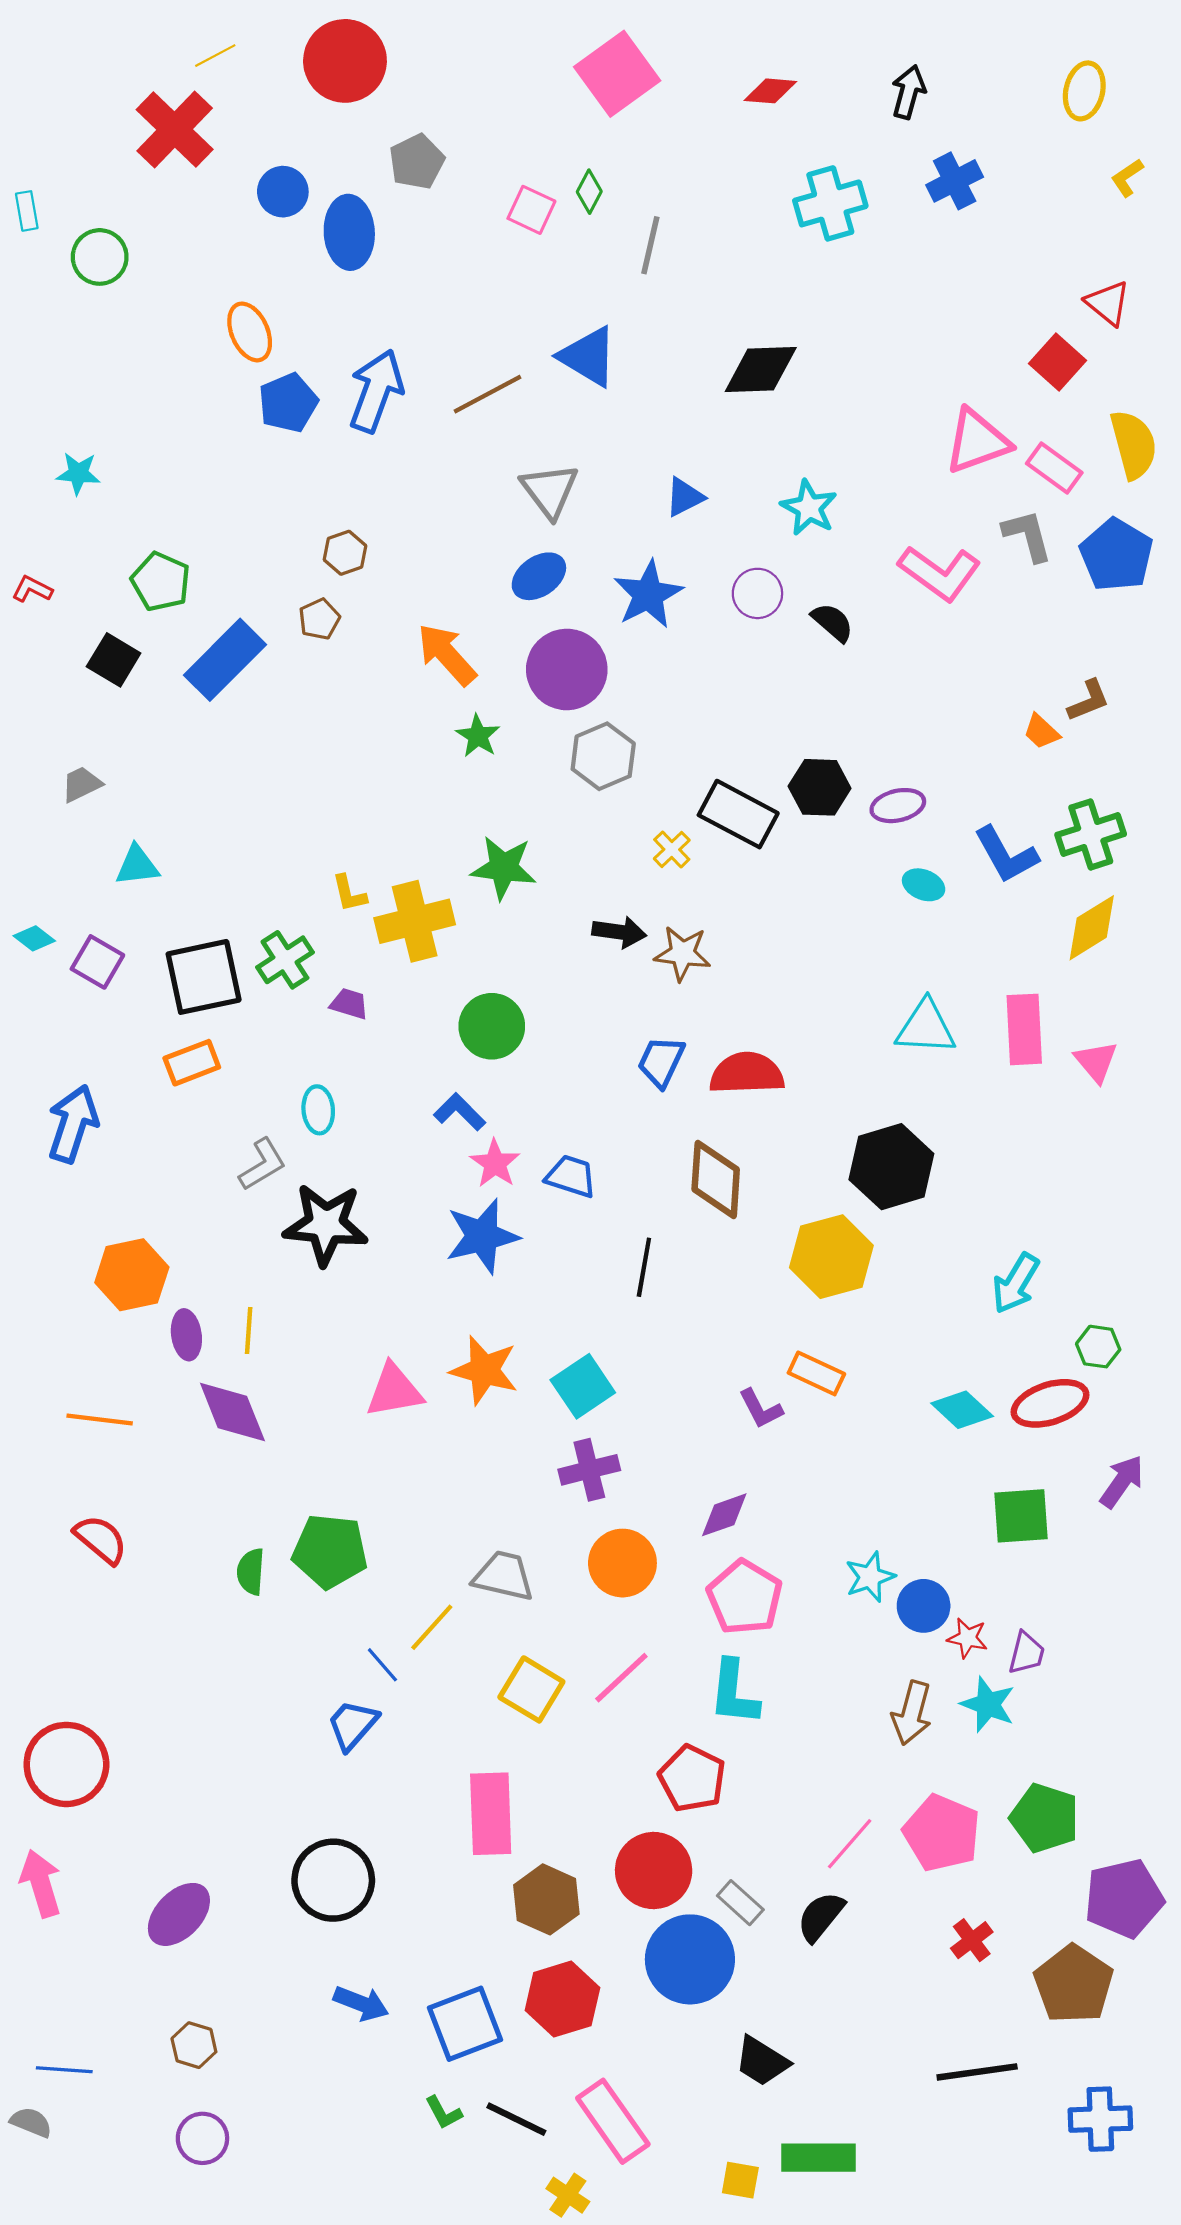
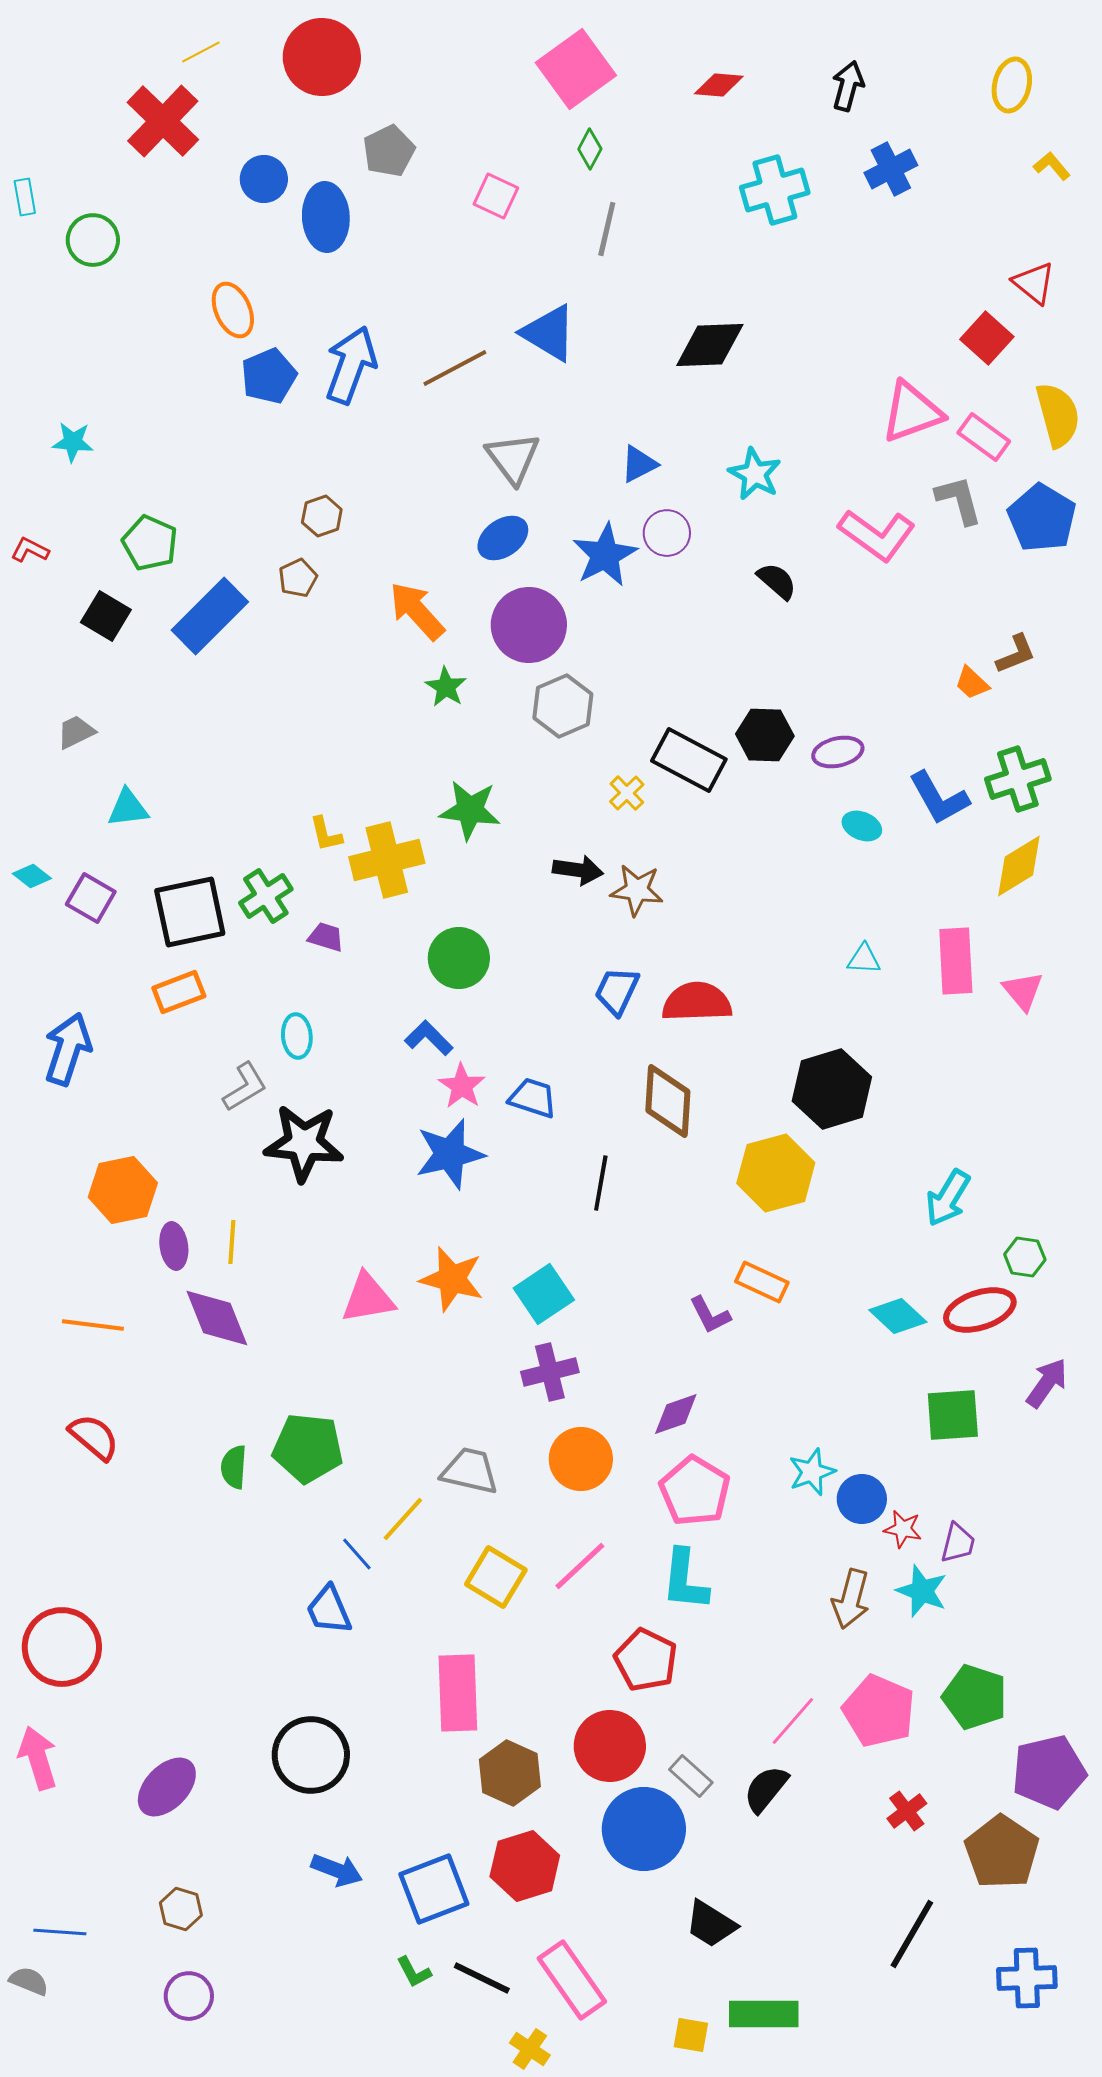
yellow L-shape: (1127, 178) -> (1052, 166), turned 84
green diamond: (589, 192) -> (590, 149), moved
purple circle: (757, 593) -> (667, 533), moved
cyan triangle: (926, 1027) -> (864, 959), size x0.6
blue trapezoid: (352, 1725) -> (329, 1610), turned -64
black line: (977, 2072) -> (912, 1934), turned -52

